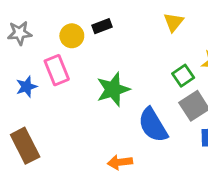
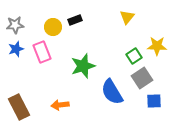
blue star: (26, 87) -> (16, 49), moved
orange arrow: (120, 162) -> (60, 105), moved

